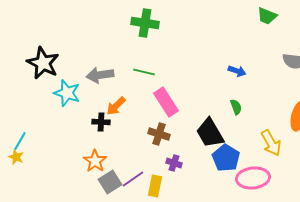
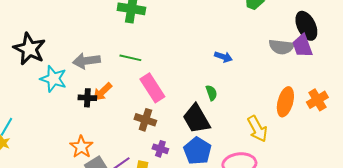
green semicircle: (236, 107) -> (211, 93), moved
black cross: (101, 122) -> (87, 98), moved
blue pentagon: (226, 158) -> (197, 151), moved

